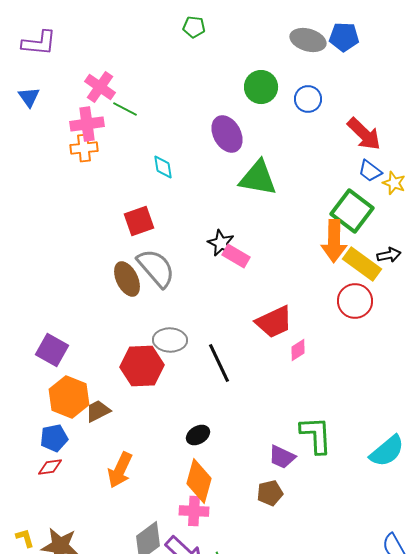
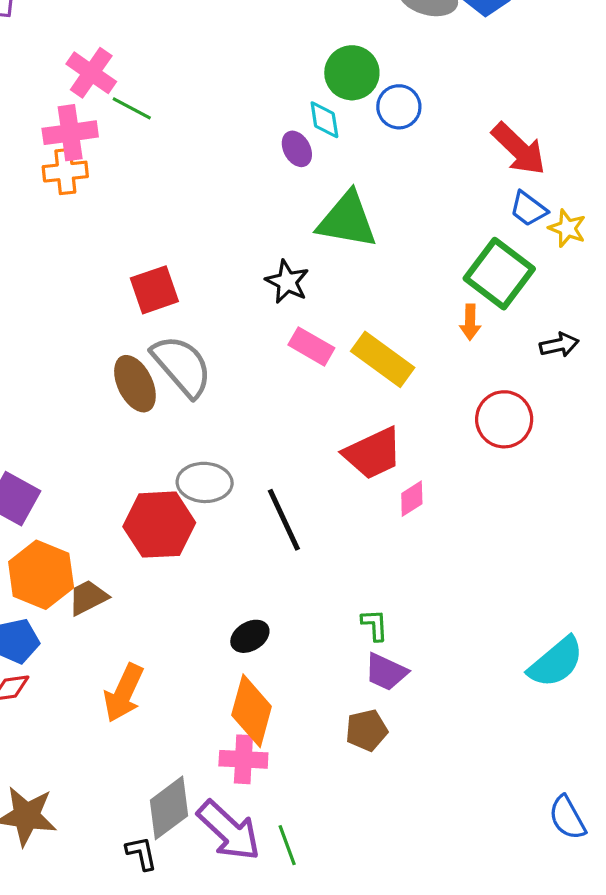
blue circle: (308, 99) -> (399, 107), moved
purple ellipse: (227, 134) -> (297, 149), size x0.6
cyan diamond: (163, 167) -> (324, 120), moved
orange arrow: (334, 241) -> (470, 322), size x0.5
black star: (221, 243) -> (287, 282), moved
yellow rectangle: (362, 264) -> (383, 359), moved
green L-shape: (316, 435) -> (375, 625), moved, size x0.5

